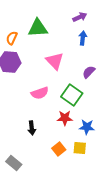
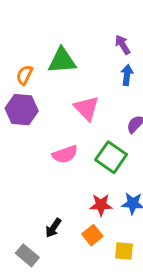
purple arrow: (80, 17) -> (123, 45), turned -96
red star: (65, 118) -> (101, 205), moved
black arrow: (32, 128) -> (53, 228), moved, turned 40
yellow square: (80, 148) -> (124, 251), moved

